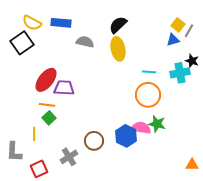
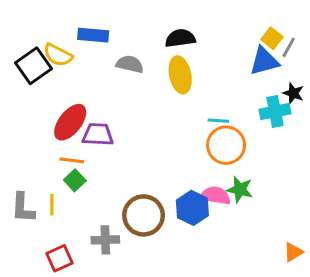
yellow semicircle: (32, 23) -> (58, 55), moved
black semicircle: (118, 25) -> (180, 38), turned 36
blue triangle: (173, 40) -> (264, 61), size x1.5
cyan line: (149, 72) -> (218, 121), moved
brown circle: (94, 141) -> (144, 215), size x1.4
gray L-shape: (14, 152) -> (23, 208), moved
gray cross: (69, 157) -> (105, 240), turned 30
orange triangle: (192, 165) -> (293, 252), turned -32

